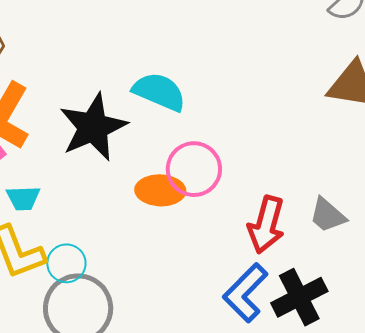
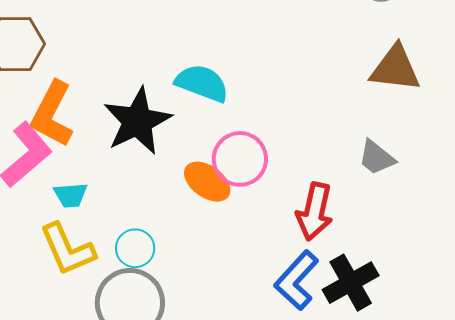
orange ellipse: (160, 190) -> (207, 182), turned 36
gray trapezoid: (328, 215) -> (377, 158), moved
cyan circle: (66, 263) -> (135, 248), moved

